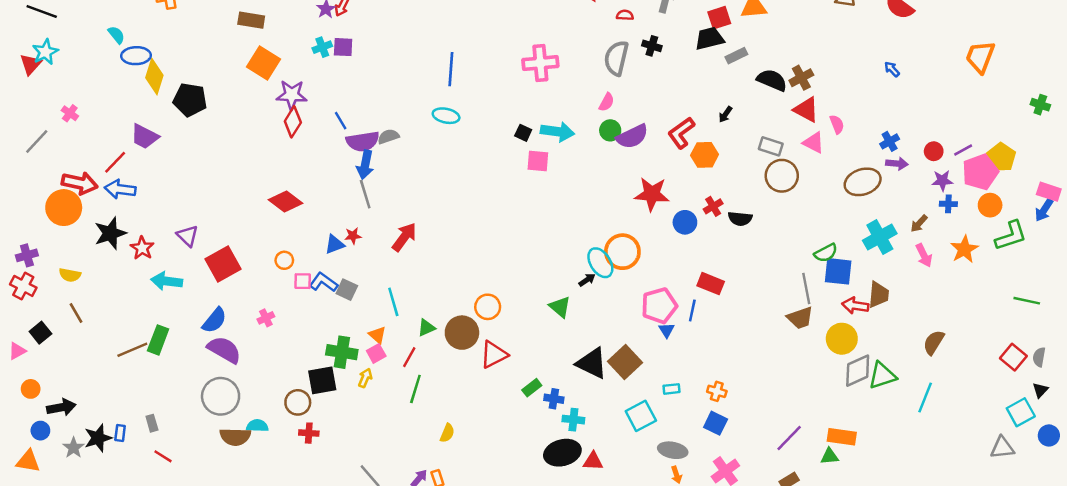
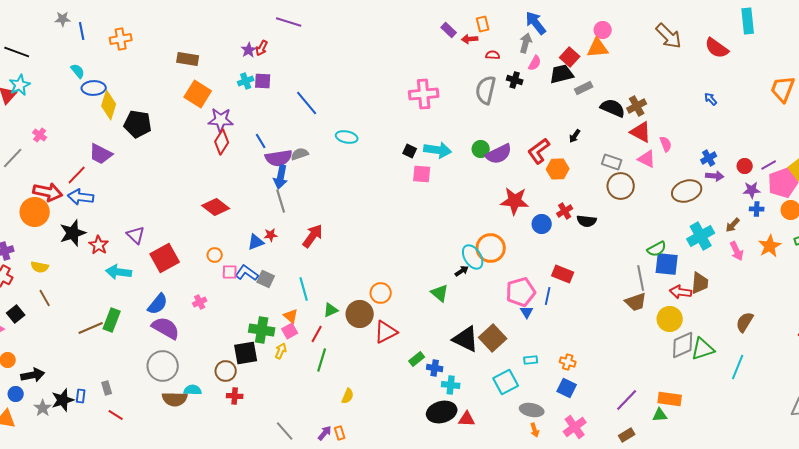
red square: (719, 18) -> (570, 57), turned -30
blue line: (451, 69) -> (307, 103), moved, turned -44
pink semicircle: (607, 102) -> (535, 63), moved

